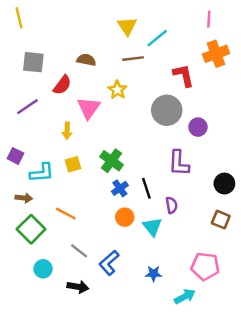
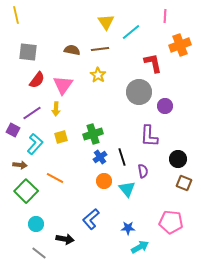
pink line: (209, 19) -> (165, 16), moved
brown line: (133, 59) -> (100, 49), moved
red semicircle: (62, 85) -> (37, 80), moved
purple line: (27, 107) -> (32, 113), moved
pink triangle: (89, 108) -> (63, 85), moved
green cross: (111, 161) -> (93, 134), turned 36
cyan L-shape: (42, 173) -> (35, 144), turned -45
black circle: (224, 184) -> (178, 159), moved
gray line: (79, 251) -> (39, 253), moved
cyan arrow: (185, 296) -> (140, 247), moved

